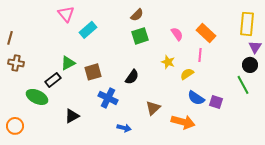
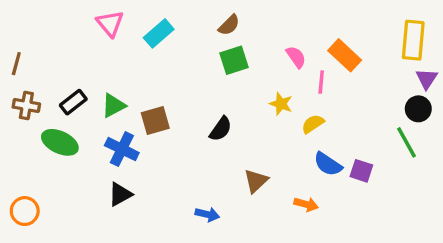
cyan rectangle: (88, 30) -> (159, 33), moved
pink line: (200, 55) -> (321, 82), moved
black rectangle: (53, 80) -> (73, 102), moved
green ellipse: (37, 97) -> (60, 142), moved
blue cross: (108, 98) -> (122, 149), moved
orange arrow: (183, 122) -> (306, 204), size x0.6

